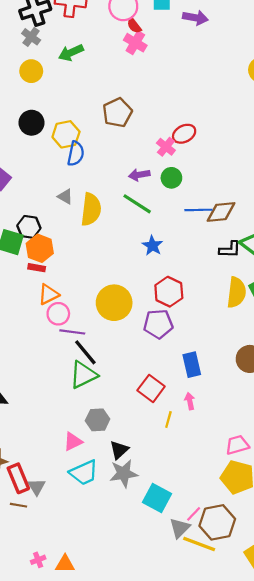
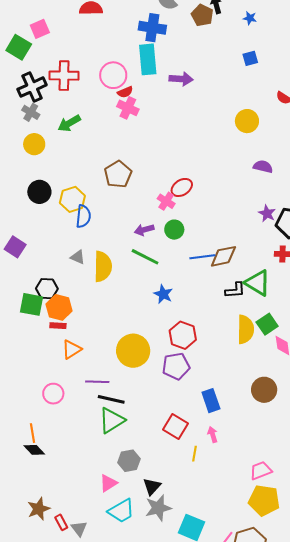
red semicircle: (134, 25) -> (125, 92), turned -70
pink circle: (58, 314) -> (53, 394), moved
black line: (85, 352) -> (111, 399), turned -32
red rectangle: (18, 478) -> (61, 522), size x0.6

